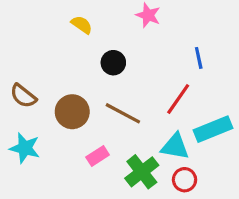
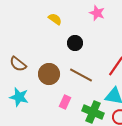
pink rectangle: (98, 156) -> (65, 102), turned -32
green cross: (142, 172) -> (93, 112), turned -30

